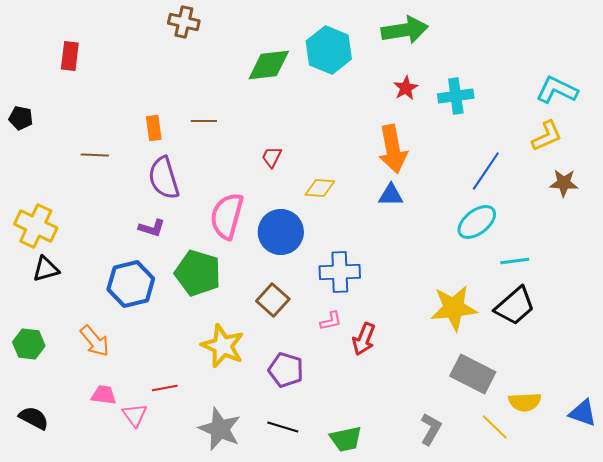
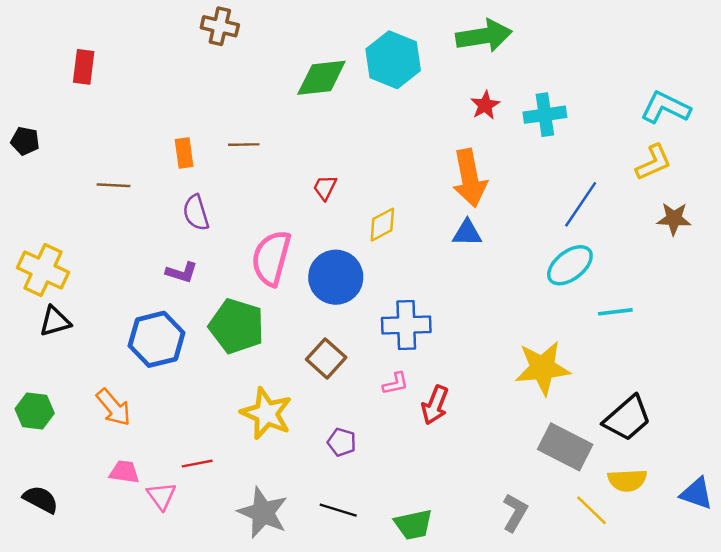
purple semicircle: (164, 178) -> (196, 213), size x0.7
yellow diamond: (320, 188) -> (382, 225), turned -32
black trapezoid: (515, 306) -> (627, 418), moved
purple pentagon: (286, 370) -> (342, 442), size x0.7

